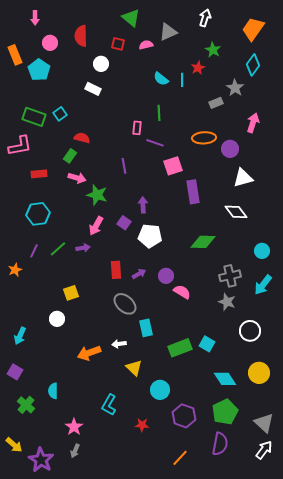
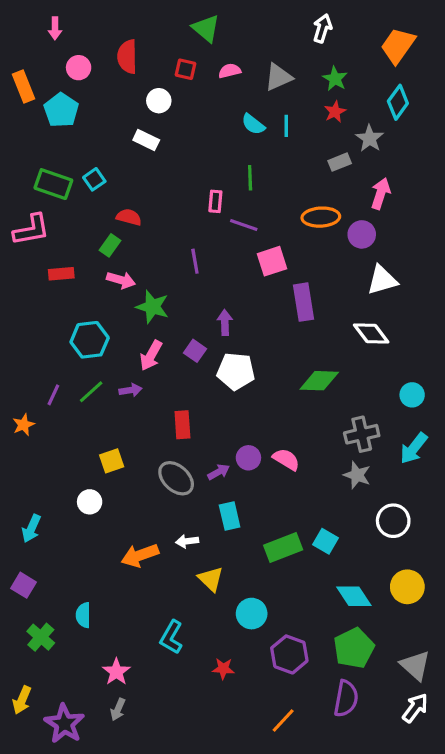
gray triangle: (168, 32) -> (278, 77), moved
red star: (198, 68) -> (335, 112), moved
pink arrow: (253, 123) -> (381, 194), moved
cyan hexagon: (38, 214) -> (90, 340), moved
purple arrow: (139, 274) -> (219, 472), moved
purple circle: (166, 276) -> (248, 458), moved
gray ellipse: (125, 304) -> (176, 478), moved
yellow arrow: (14, 445) -> (22, 700), turned 72

